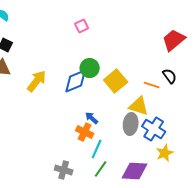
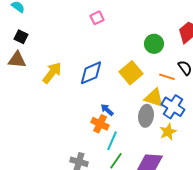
green circle: (90, 68) -> (154, 44), moved
blue cross: (154, 129) -> (173, 107), moved
yellow star: (165, 153) -> (168, 132), moved

